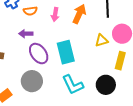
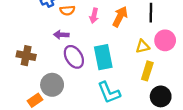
yellow rectangle: (120, 61) -> (147, 71), moved
gray circle: (32, 81) -> (52, 85), moved
black circle: (106, 85) -> (161, 96), moved

